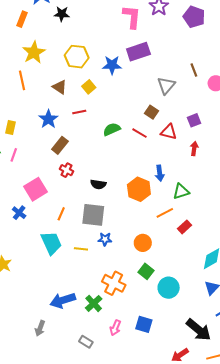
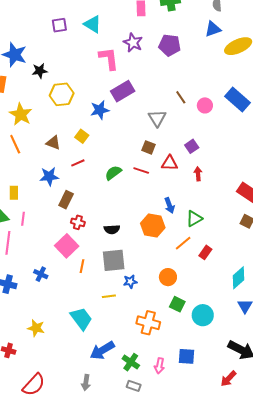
yellow hexagon: (77, 57) -> (62, 94), moved
blue star: (48, 119) -> (49, 176), turned -30
pink square: (35, 189) -> (67, 246), moved
cyan trapezoid: (51, 243) -> (81, 319), moved
green cross: (94, 303) -> (131, 362), moved

